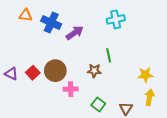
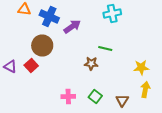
green line: (109, 55) -> (105, 48), turned -64
brown circle: (55, 71) -> (42, 46), moved
pink cross: (71, 89) -> (68, 96), moved

